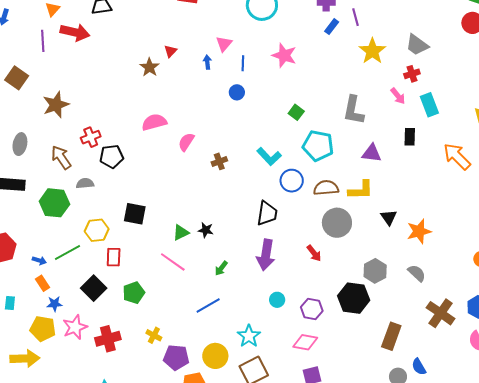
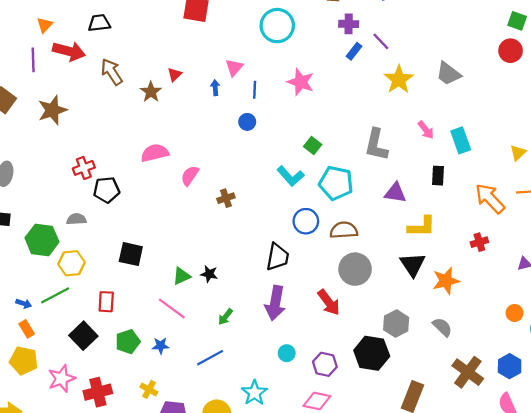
purple line: (356, 17) -> (381, 41), turned -30
red cross: (412, 74) -> (479, 242), moved
brown star: (56, 105) -> (52, 110), moved
brown arrow: (61, 157) -> (112, 72), moved
cyan L-shape: (269, 157) -> (290, 176), moved
yellow L-shape: (361, 190) -> (422, 227), moved
black triangle: (389, 217) -> (413, 265), size x1.4
yellow hexagon: (97, 230) -> (72, 263), moved
red arrow: (314, 253) -> (329, 302), size x1.4
blue star: (55, 304) -> (161, 346), moved
yellow pentagon: (43, 329) -> (24, 361), moved

